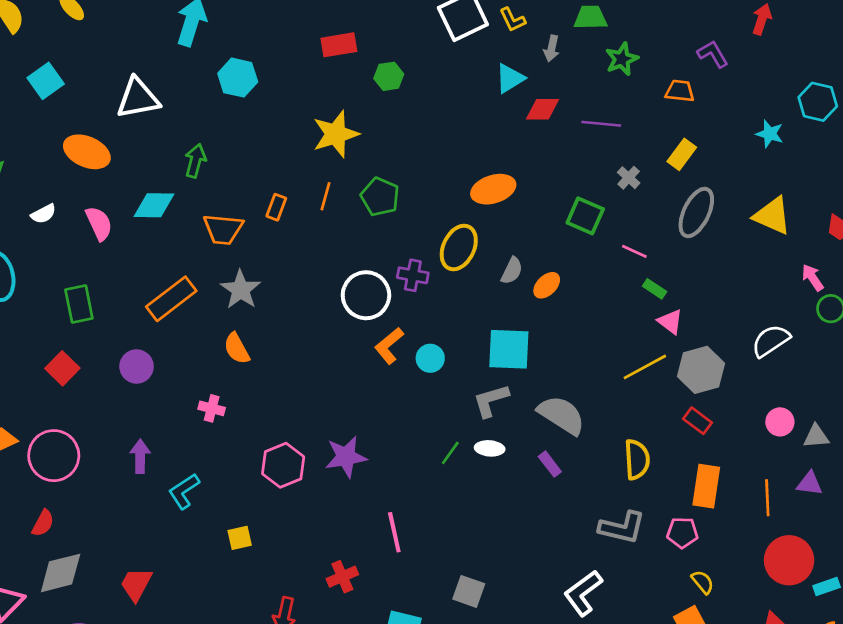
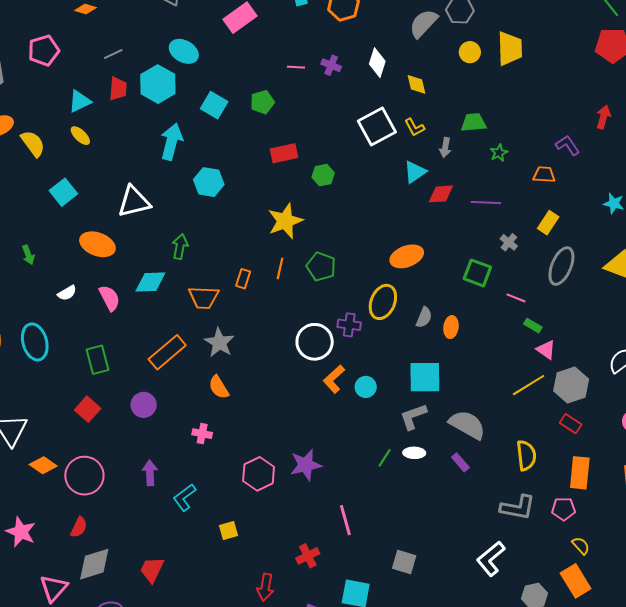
green star: (622, 59) -> (499, 153), size x0.7
orange ellipse: (547, 285) -> (451, 327), turned -35

